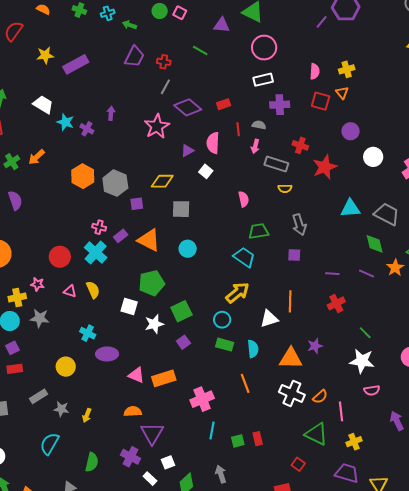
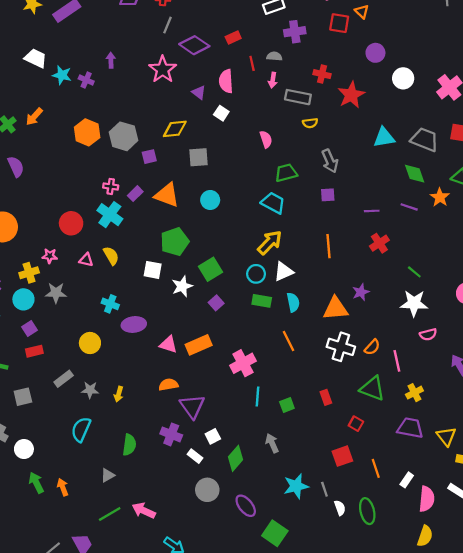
purple triangle: (187, 151) -> (199, 92), turned -48
white triangle: (269, 319) -> (284, 272), moved
red rectangle: (258, 439) -> (326, 397), moved

